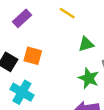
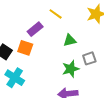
purple rectangle: (22, 18) -> (35, 29), moved
green star: (89, 78) -> (71, 69), turned 30

